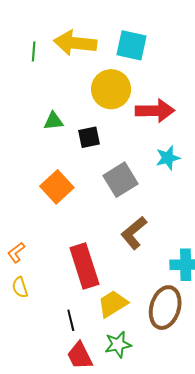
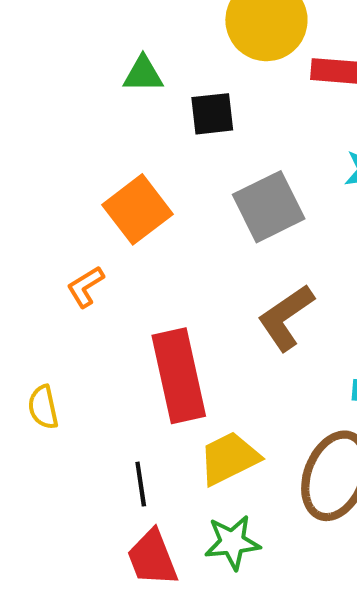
orange L-shape: (16, 253) -> (85, 287), moved

